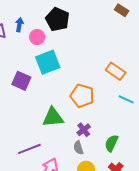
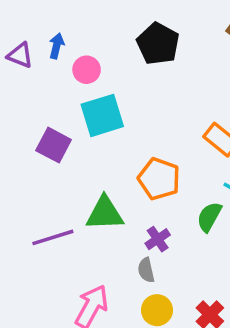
black pentagon: (57, 19) -> (158, 44), moved
green semicircle: (111, 143) -> (209, 217), moved
purple line: (29, 149) -> (53, 237), moved

